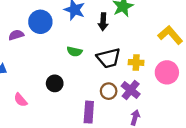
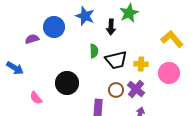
green semicircle: (74, 51) -> (94, 51), moved, turned -104
black circle: (55, 83) -> (67, 83), size x1.5

